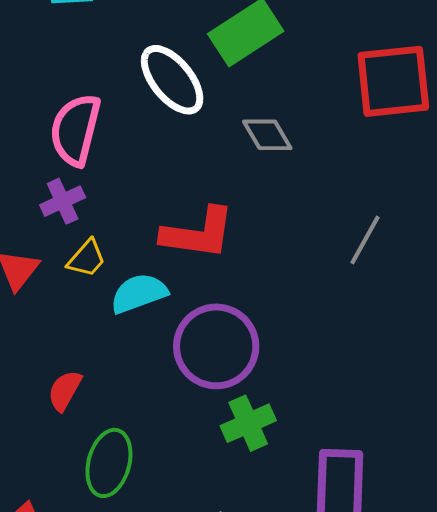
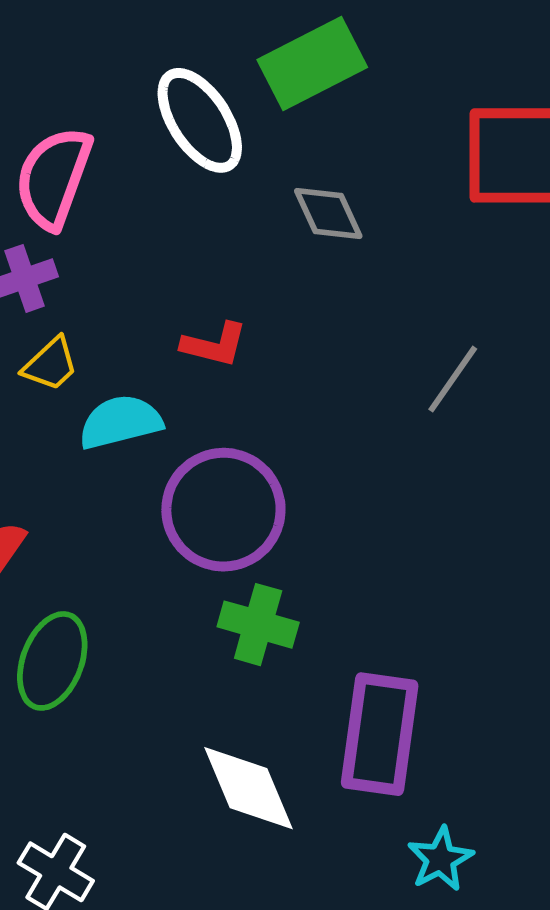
red L-shape: (198, 233) -> (214, 345), size x0.6
green cross: (248, 423) -> (258, 625), turned 34

